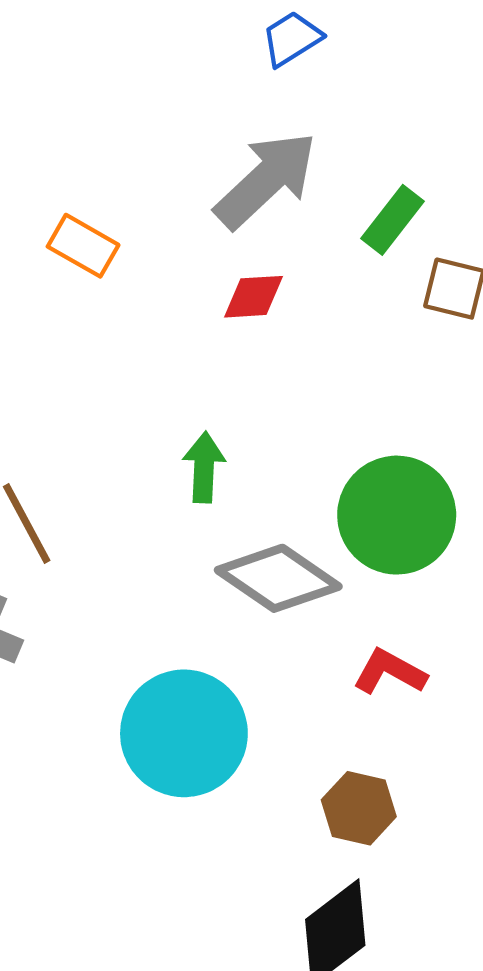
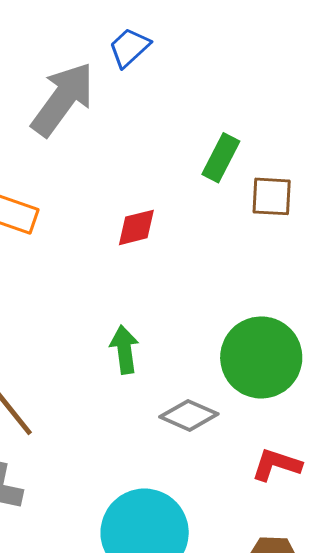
gray arrow: (266, 180) -> (63, 99), moved
gray diamond: (278, 578) -> (189, 415), size x0.7

